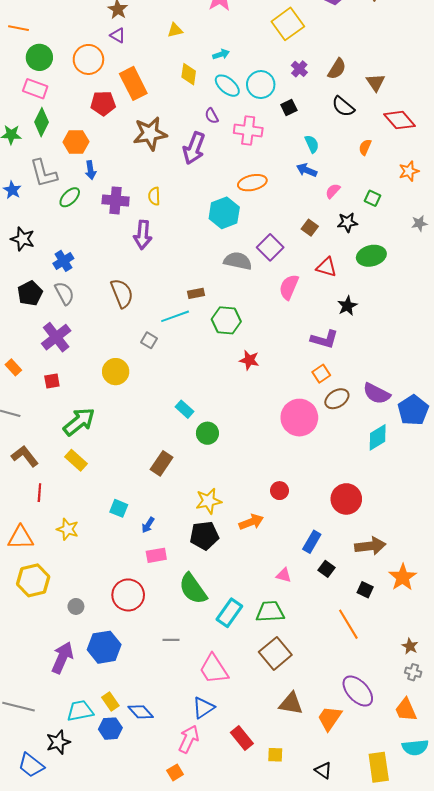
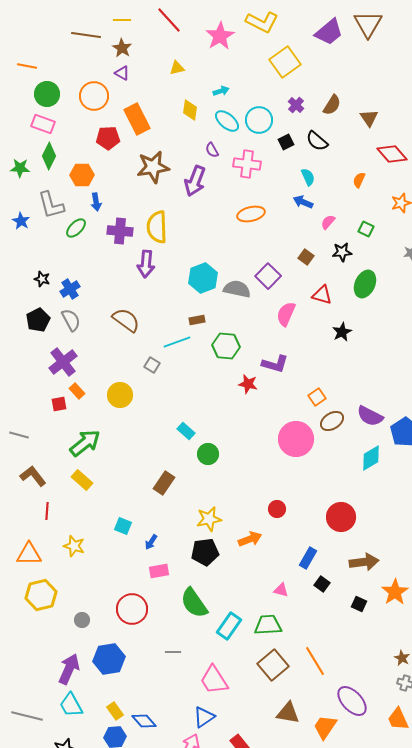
black semicircle: (343, 106) -> (317, 141), moved
yellow semicircle: (154, 196) -> (157, 227), size x1.8
cyan hexagon: (224, 213) -> (203, 278), moved
black star: (23, 239) -> (42, 279), moved, size x0.7
green ellipse: (371, 256) -> (365, 284), turned -52
brown semicircle: (122, 293) -> (126, 320), turned -32
purple L-shape: (324, 339) -> (275, 364), moved
orange rectangle: (13, 367) -> (77, 391), moved
orange line: (348, 624) -> (315, 661), moved
cyan trapezoid: (80, 711) -> (71, 705), moved, turned -108

